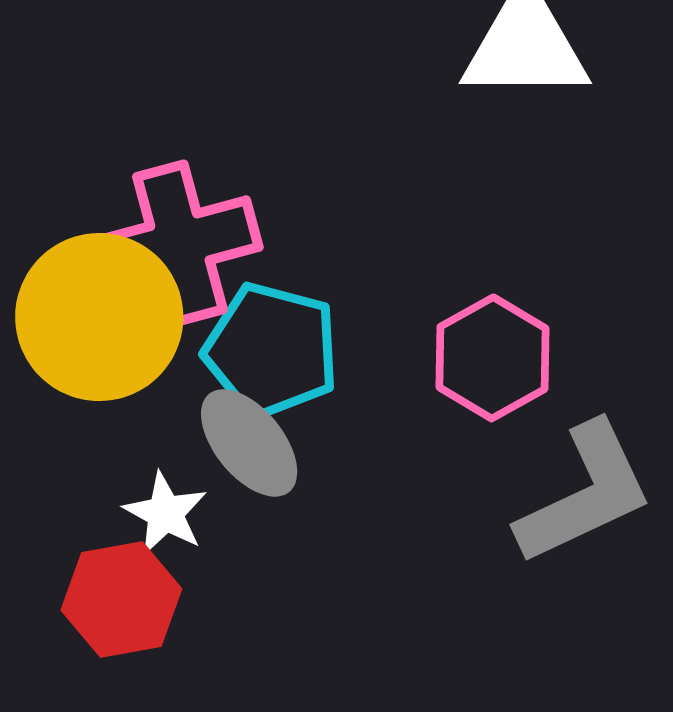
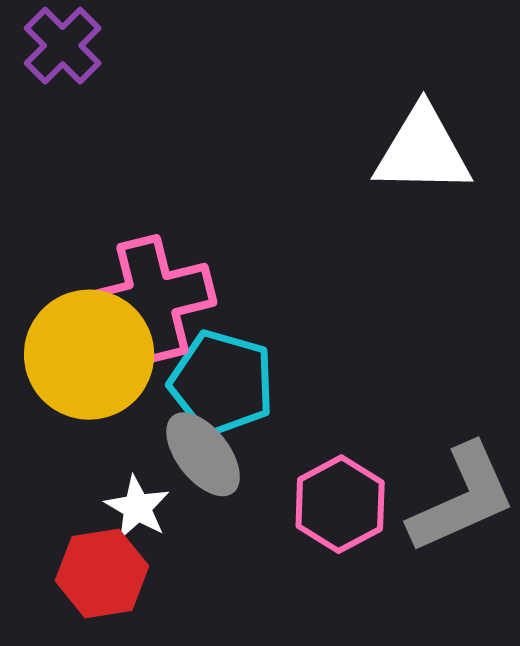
pink hexagon: (492, 358) -> (340, 504), moved

